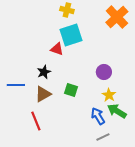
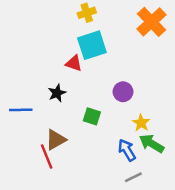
yellow cross: (67, 10) -> (87, 13), turned -32
purple circle: (104, 72) -> (123, 92), moved
brown triangle: (43, 94) -> (56, 140), moved

